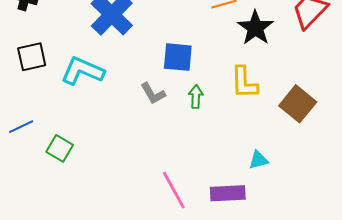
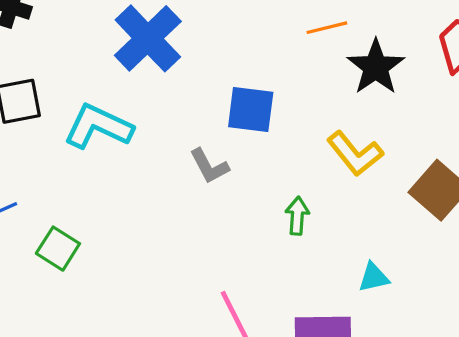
yellow L-shape: (244, 83) -> (355, 154), turned -39
green arrow: (196, 97) -> (297, 216), moved

